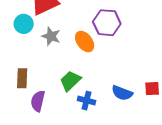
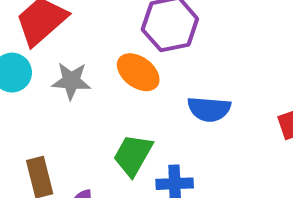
blue semicircle: (122, 93) -> (209, 109), moved

